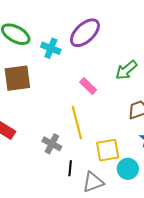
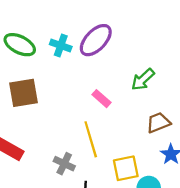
cyan cross: (51, 48) -> (61, 46), moved

